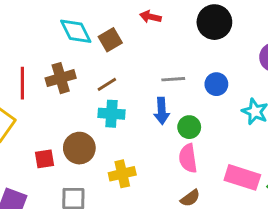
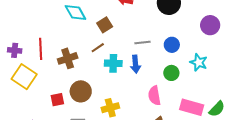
brown square: (110, 40) -> (105, 25), moved
brown cross: (61, 78) -> (68, 58), moved
cyan cross: (111, 114) -> (113, 63), moved
green circle: (189, 127) -> (171, 73), moved

